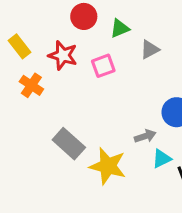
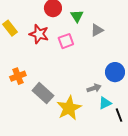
green triangle: (120, 28) -> (77, 16), turned -40
orange cross: (31, 85) -> (18, 76), moved, turned 35
yellow star: (108, 166) -> (69, 108), turned 30

